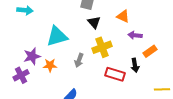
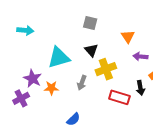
orange triangle: (123, 16) -> (128, 37), turned 32
black triangle: (94, 22) -> (91, 50), moved
purple star: (32, 56) -> (33, 79), turned -30

